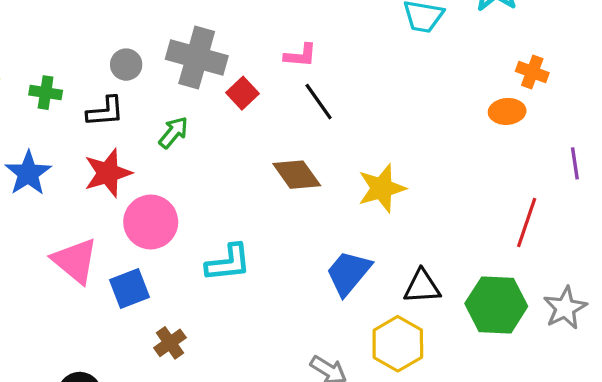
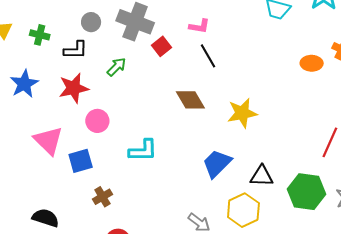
orange ellipse: (507, 111) -> (312, 63), moved
pink circle: (151, 222) -> (97, 121), size x0.7

